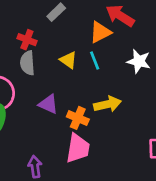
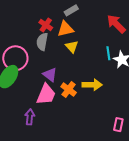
orange triangle: (100, 32) -> (65, 29), moved
cyan line: (95, 61) -> (108, 53), moved
pink trapezoid: (78, 148) -> (46, 94), moved

